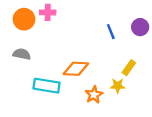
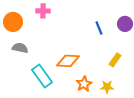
orange circle: (24, 19) -> (13, 22), moved
cyan rectangle: (47, 86) -> (42, 76), turned 45
yellow star: (118, 86) -> (107, 87), moved

